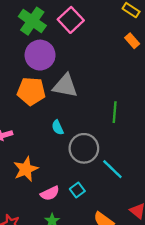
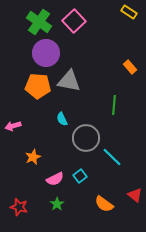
orange rectangle: (132, 41) -> (130, 67), moved
orange star: (26, 169) -> (33, 157), size x0.7

